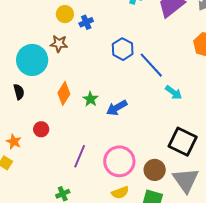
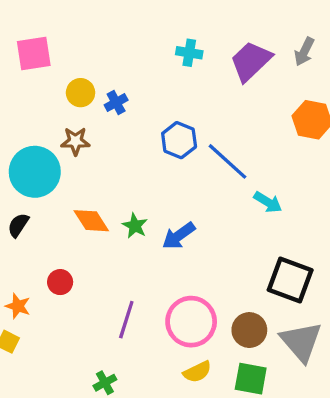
black semicircle: (19, 92) -> (18, 225), turned -126
orange diamond: (64, 93) -> (91, 221), turned -60

